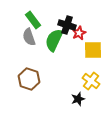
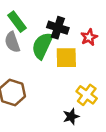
red star: (79, 33) -> (89, 37), moved
yellow square: (93, 50) -> (66, 58), moved

